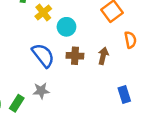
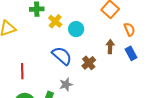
brown cross: (75, 56) -> (89, 63), moved, turned -32
blue rectangle: (124, 94) -> (131, 53), moved

